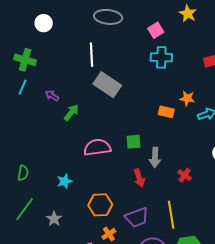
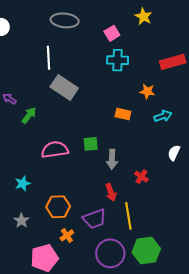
orange star: (187, 98) -> (147, 91), moved
red arrow: (139, 178) -> (111, 192), moved
gray star: (54, 219) -> (21, 221), moved

